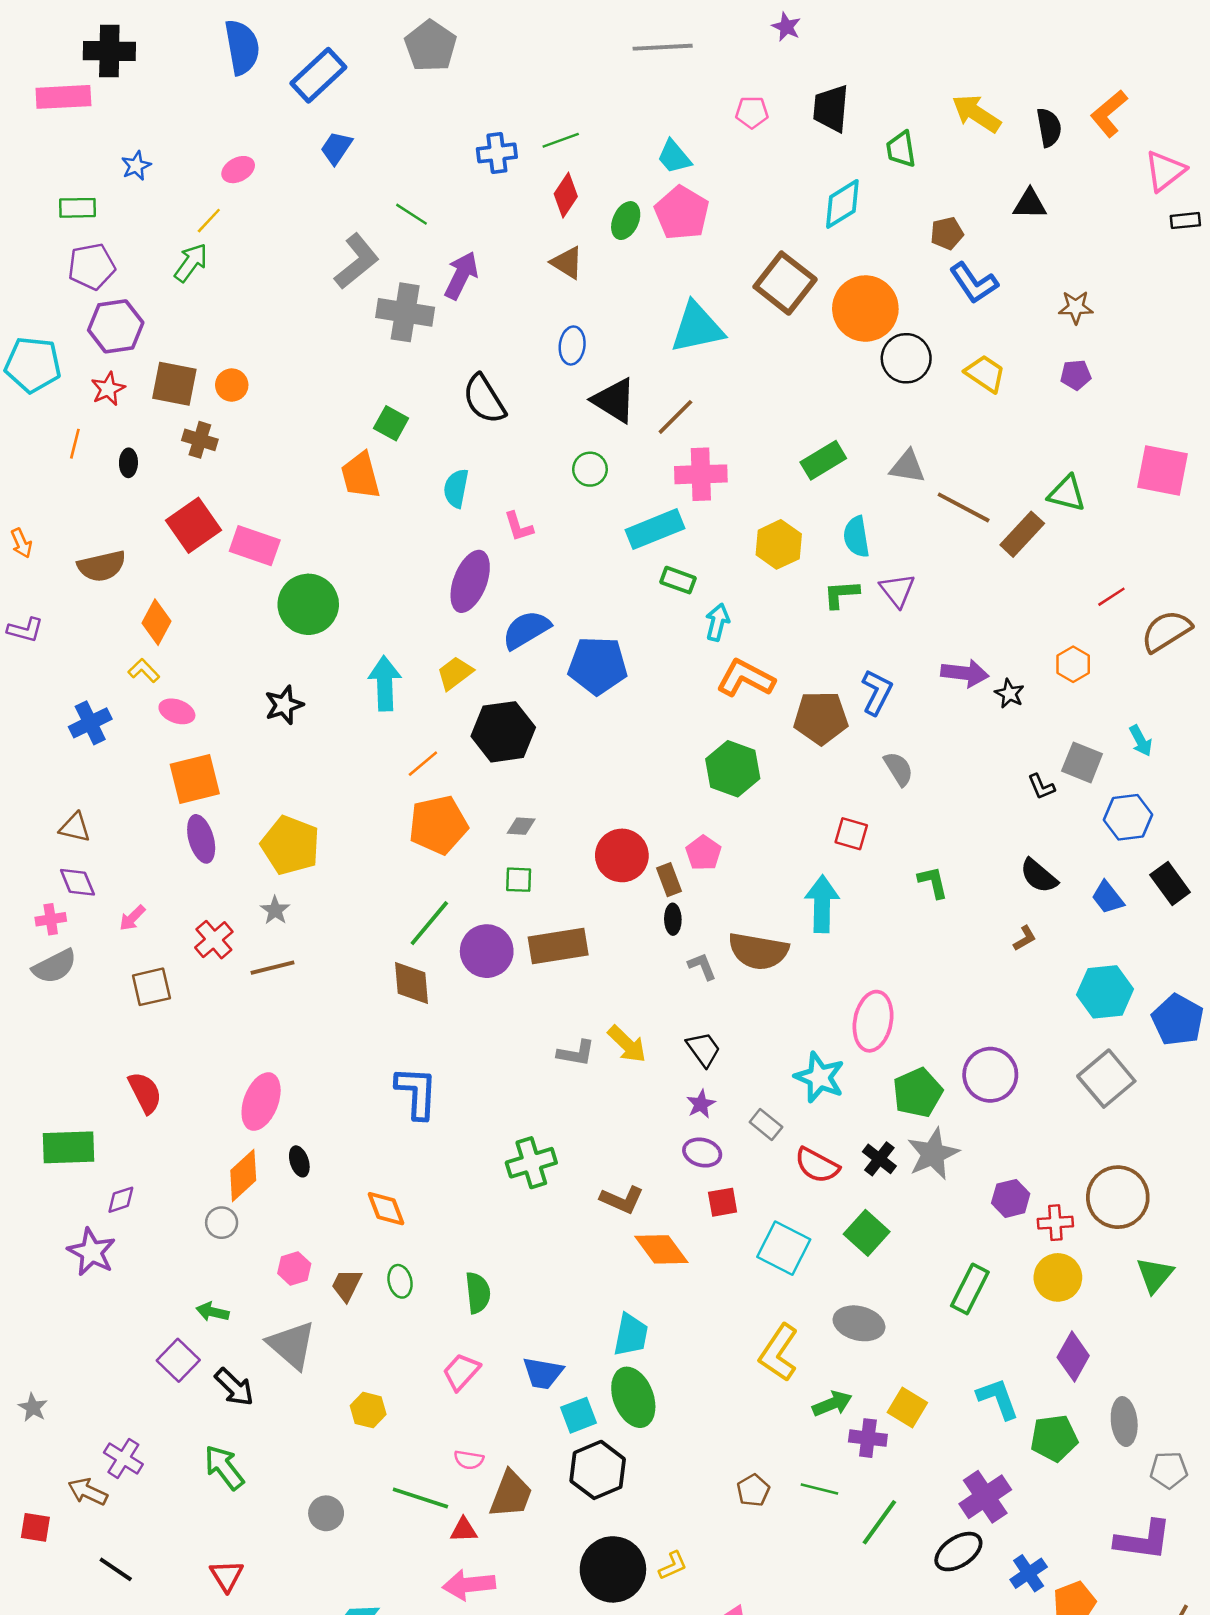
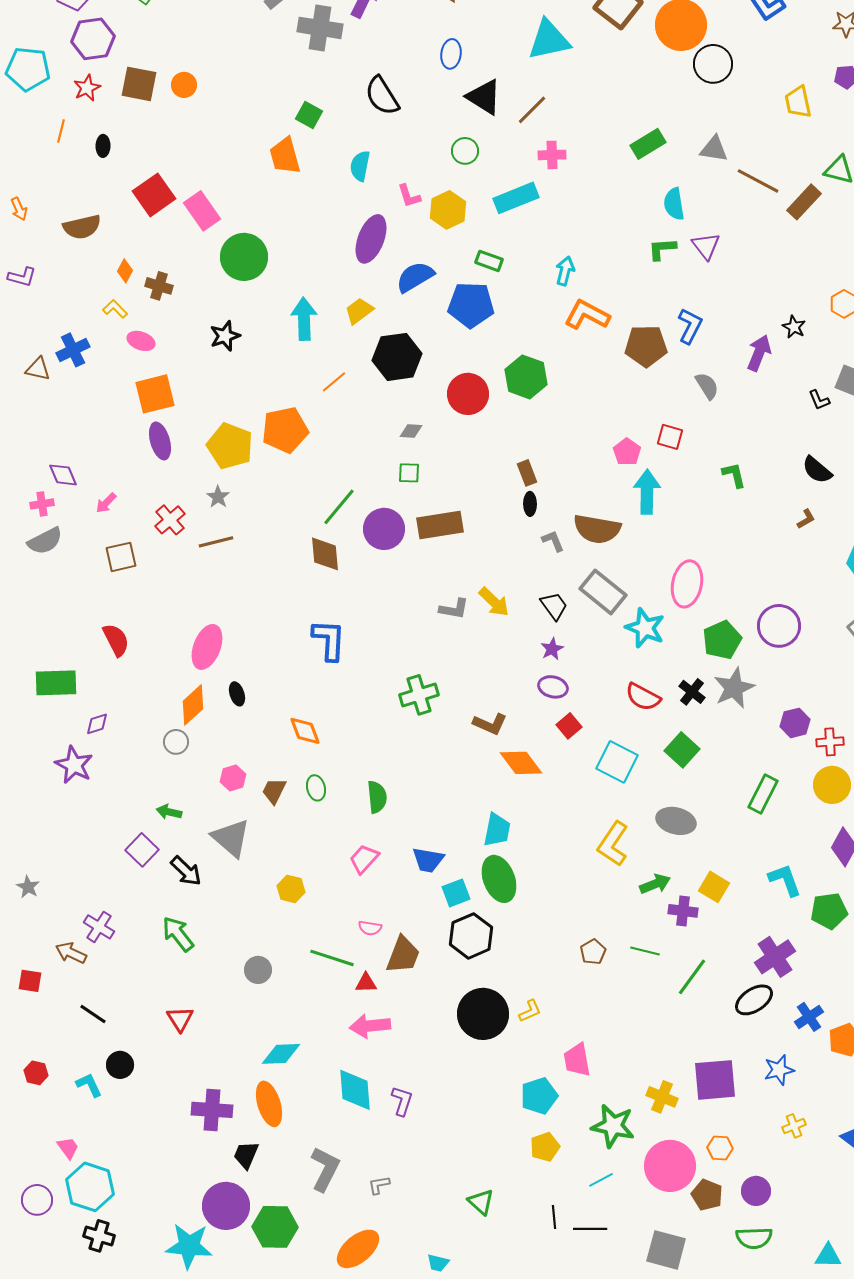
yellow trapezoid: (985, 374) -> (798, 102), moved, turned -136
brown cross: (200, 440) -> (159, 286), moved
pink cross: (701, 474) -> (552, 155), size x0.7
yellow hexagon: (779, 544) -> (448, 210), moved
pink rectangle: (255, 546) -> (202, 211), turned 36
green rectangle: (678, 580) -> (489, 261), moved
orange diamond: (157, 622) -> (125, 271), size x0.7
purple arrow: (965, 673) -> (759, 353), moved, turned -75
green hexagon: (733, 769) -> (526, 377), moved
orange pentagon: (438, 825) -> (285, 430), moved
brown triangle: (75, 827) -> (38, 369), moved
pink pentagon: (703, 853) -> (627, 452), moved
red circle: (622, 855) -> (468, 394), moved
gray rectangle: (766, 1124) -> (603, 592), moved, size x1.8
red square: (723, 1202) -> (569, 726), turned -30

